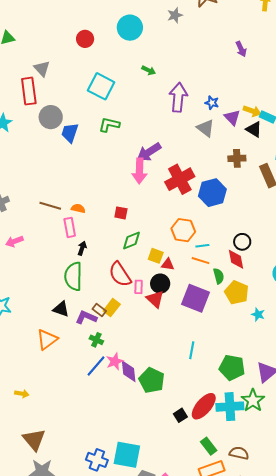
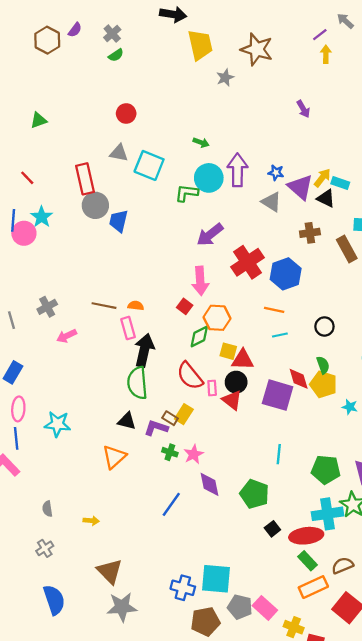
cyan circle: (130, 28) -> (209, 178), moved
gray triangle: (42, 69) -> (119, 153), moved, turned -30
red rectangle: (29, 91) -> (85, 179), moved
yellow arrow: (252, 111) -> (322, 178), turned -66
purple triangle: (232, 117) -> (300, 187), size x1.4
green L-shape: (109, 125) -> (187, 193), moved
pink arrow: (139, 171) -> (200, 281), moved
red square: (121, 213) -> (185, 306), turned 32
orange hexagon: (183, 230) -> (217, 318), moved
pink arrow: (14, 241) -> (67, 336), moved
black arrow: (82, 248) -> (144, 350), size x2.0
red diamond: (236, 259) -> (299, 379), moved
orange line: (200, 261) -> (274, 310), moved
red triangle: (168, 264) -> (243, 360), size x1.5
green semicircle: (219, 276) -> (323, 365), moved
pink star: (115, 361) -> (194, 454), moved
blue line: (96, 366) -> (171, 504), moved
green pentagon: (152, 380) -> (254, 494), moved
red ellipse: (204, 406) -> (306, 536), moved, turned 48
brown semicircle: (239, 453) -> (343, 565), turned -30

